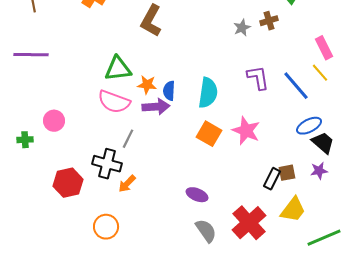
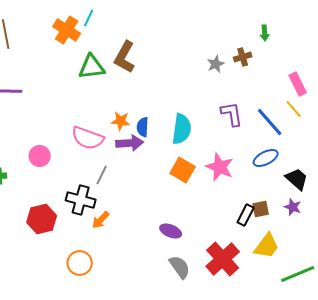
green triangle: (118, 69) -> (92, 67), moved
pink circle: (54, 121) -> (40, 156), moved
blue ellipse: (309, 126) -> (266, 158), moved
purple star: (319, 171) -> (293, 207), turned 30

